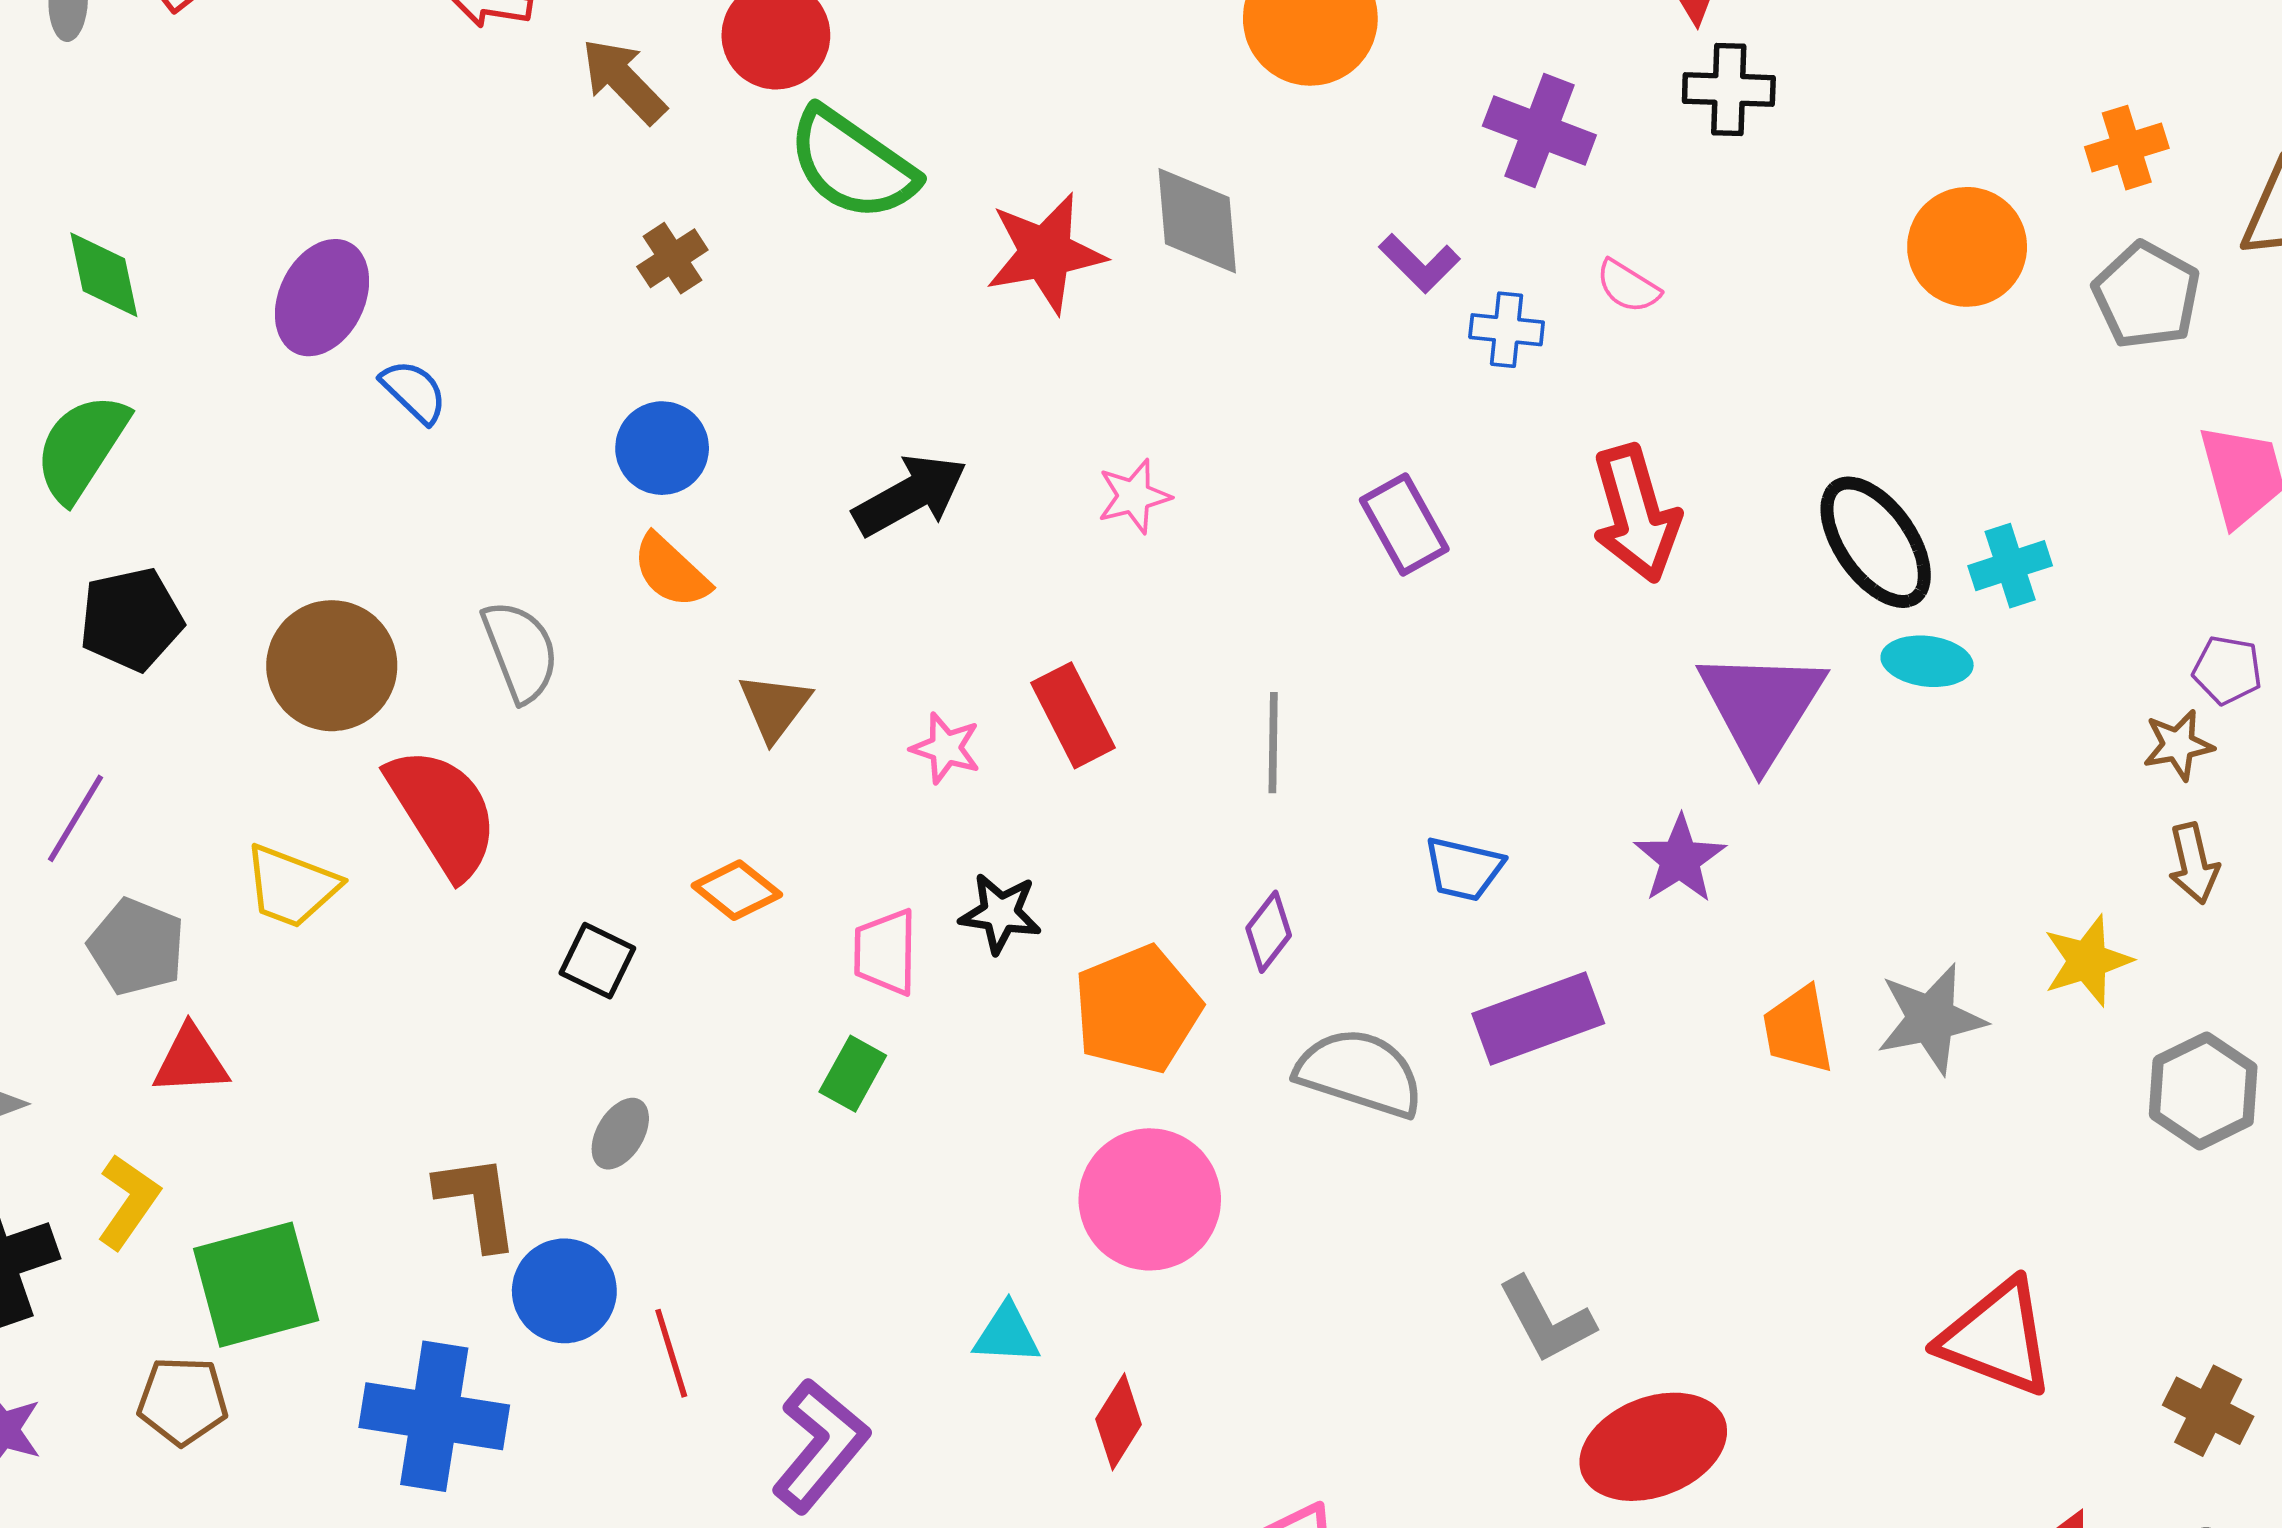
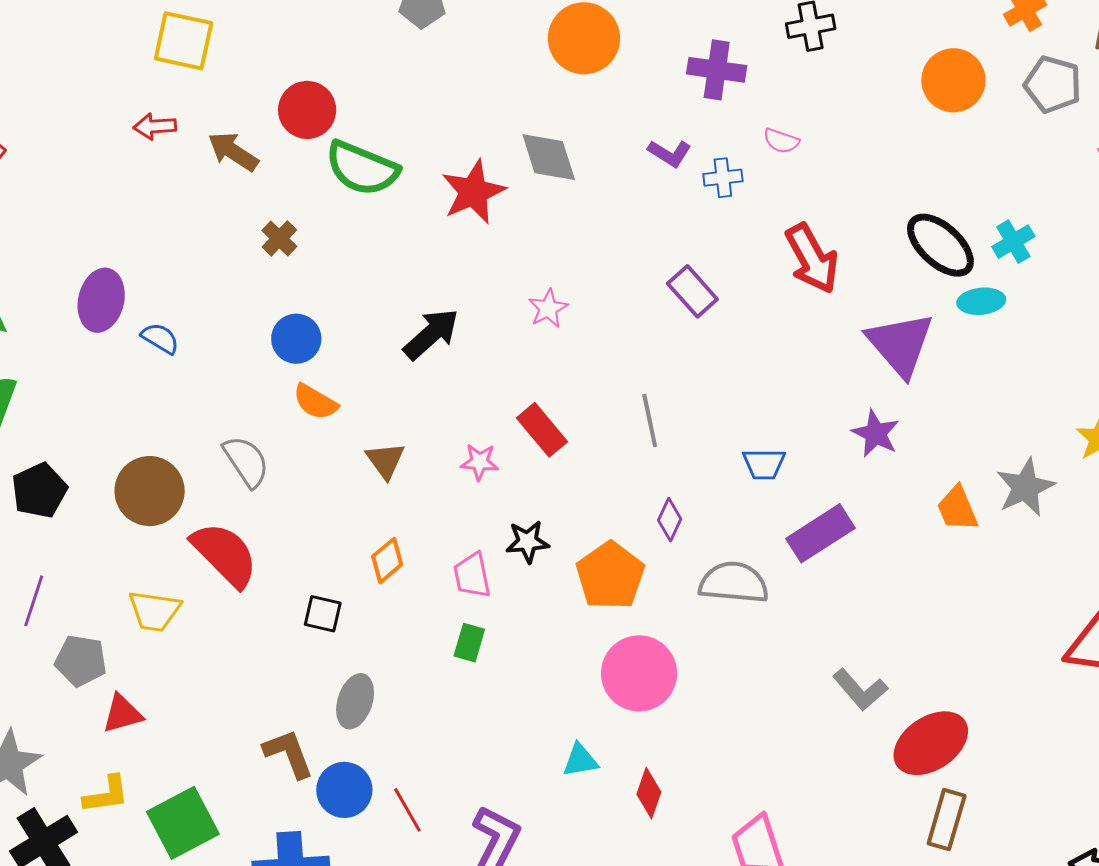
orange diamond: (737, 890) -> (387, 561), turned -66
gray ellipse: (620, 1134) -> (355, 701), size x1.4
yellow L-shape: (128, 1201) -> (106, 795), turned 60

